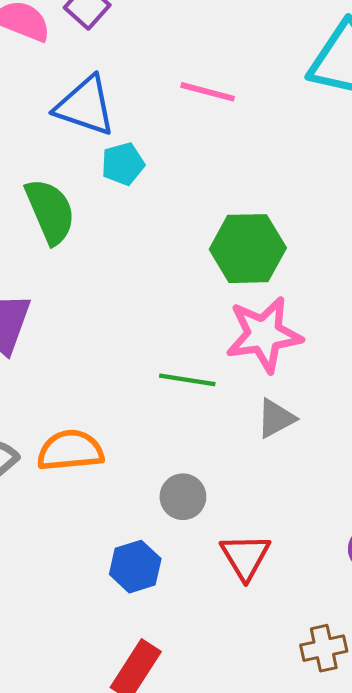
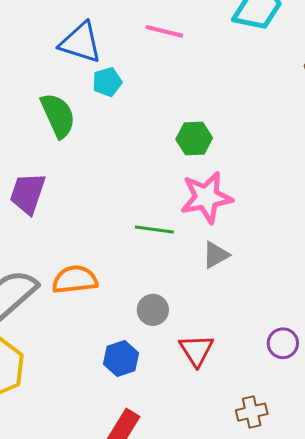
green hexagon: (248, 249) -> (194, 139), size x0.7

